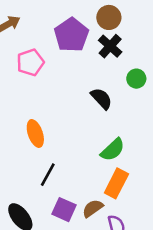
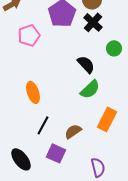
green semicircle: (113, 150) -> (90, 89), moved
orange rectangle: (116, 183) -> (107, 119), moved
brown semicircle: (93, 208) -> (73, 131), moved

